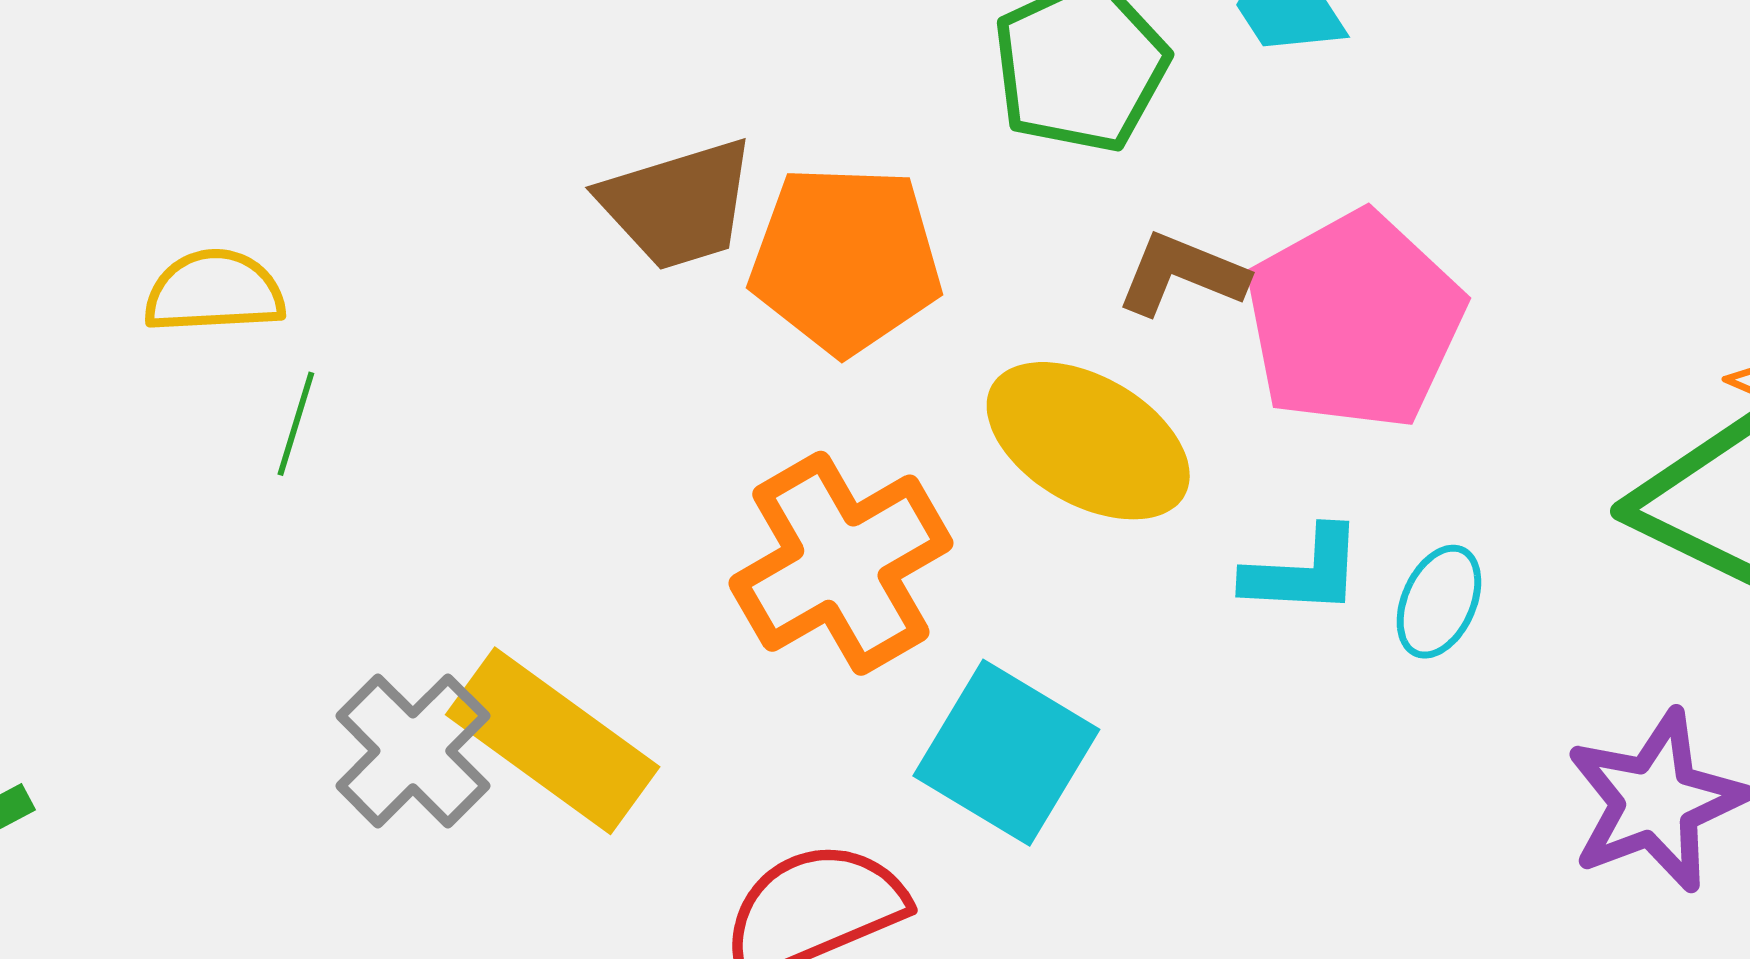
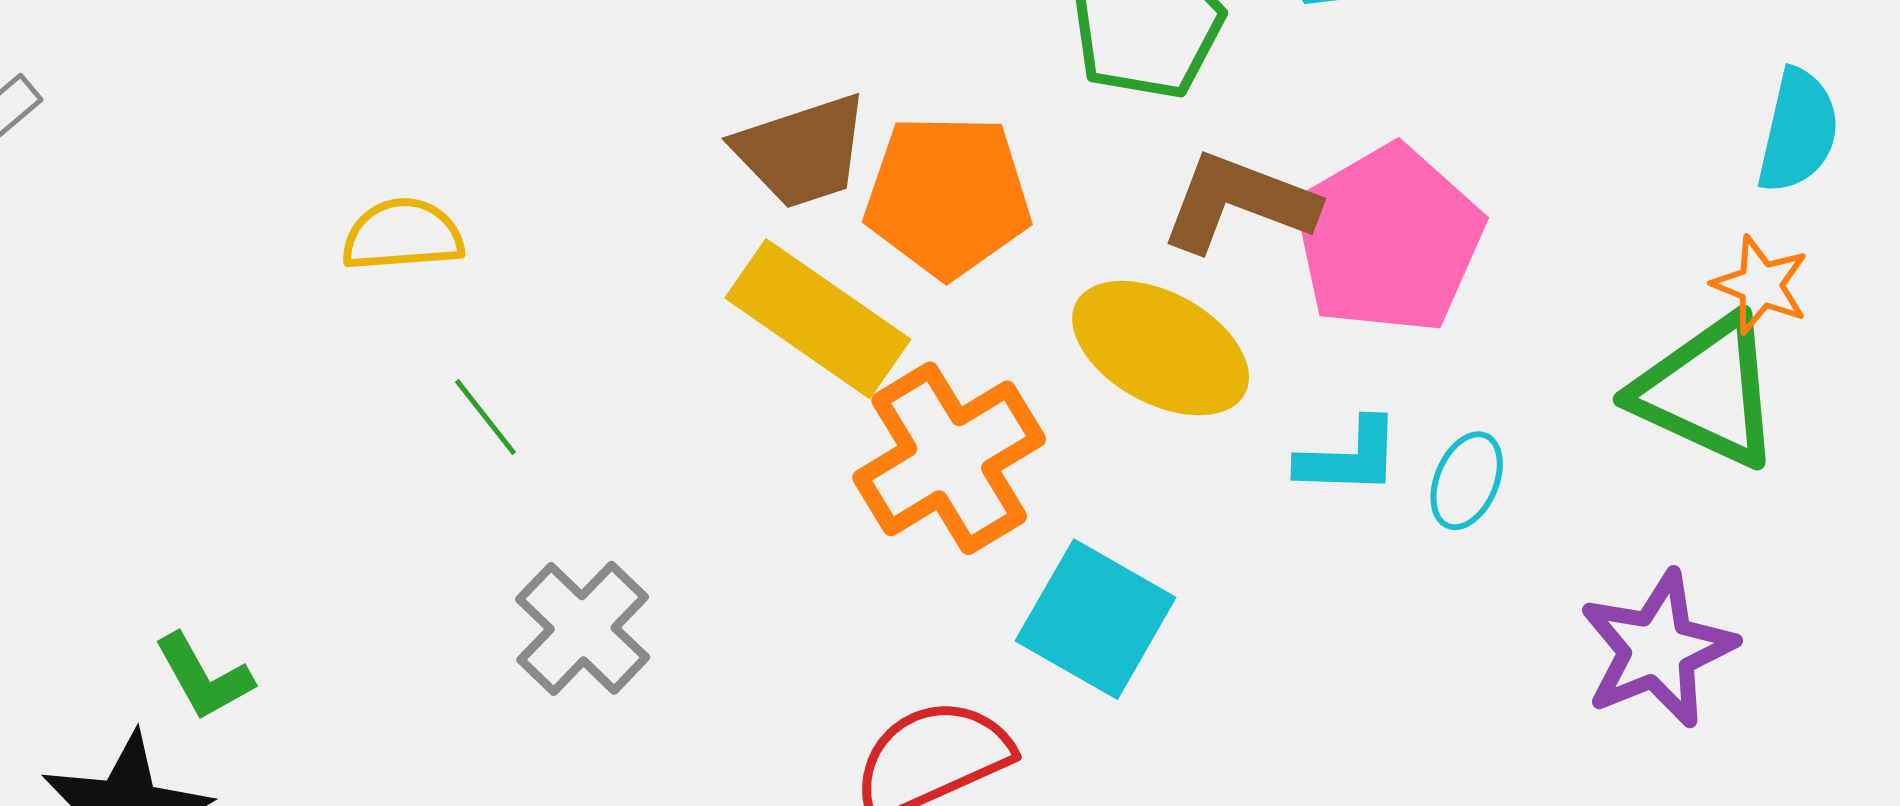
brown L-shape: (1182, 274) -> (1239, 202), size x1.4
green line: (296, 424) -> (485, 417), moved, turned -54
yellow rectangle: (553, 741) -> (818, 319), moved

